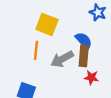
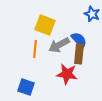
gray arrow: (62, 59) -> (59, 45), moved
red star: (91, 77) -> (67, 74), moved, size x1.5

